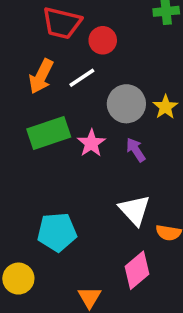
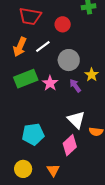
red circle: (103, 40) -> (63, 24), moved
yellow star: (165, 107) -> (92, 75), moved
pink diamond: (137, 270) -> (70, 145), moved
yellow circle: (18, 279) -> (23, 169), moved

